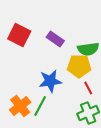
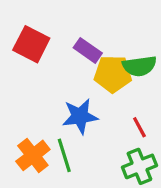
yellow pentagon: (79, 66) -> (113, 74), moved
green line: (40, 106) -> (64, 155), turned -45

